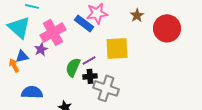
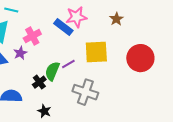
red circle: (167, 28) -> (140, 58), moved
pink cross: (53, 32) -> (32, 36), size x0.7
black cross: (90, 76) -> (39, 82), moved, turned -32

